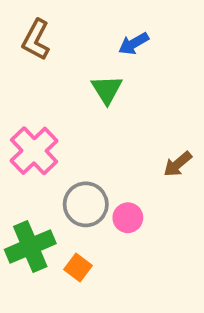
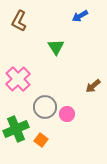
blue arrow: (134, 44) -> (80, 16), moved

